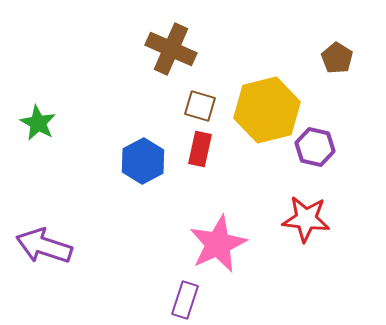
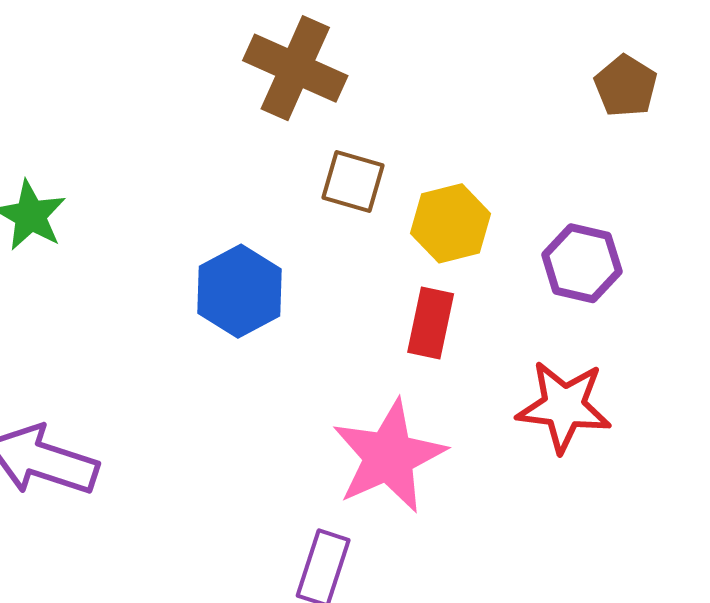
yellow hexagon: (267, 110) -> (451, 223), moved, size x0.6
red rectangle: (200, 149) -> (431, 323), moved

